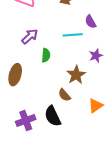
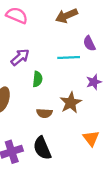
brown semicircle: (64, 95) -> (44, 113), moved, turned -48
orange triangle: (96, 106) -> (91, 138), turned -35

